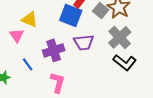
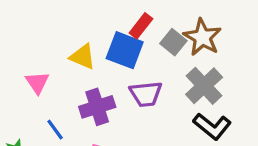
yellow triangle: (30, 19) -> (83, 57), moved

